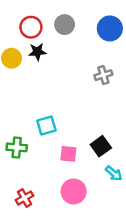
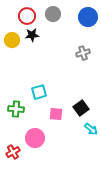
pink circle: (74, 191) -> (35, 138), moved
red cross: (24, 198) -> (13, 152), moved

